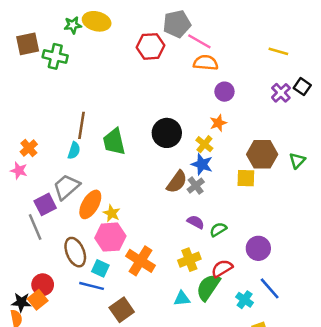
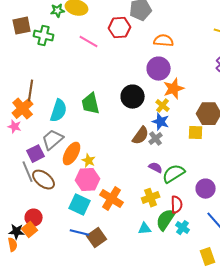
pink line: (199, 41) -> (89, 42), moved
purple circle: (224, 92) -> (159, 69), moved, size x1.5
orange star: (218, 123) -> (174, 89), size x1.5
brown line: (82, 125) -> (31, 91), moved
orange cross: (29, 148) -> (23, 109), size x1.5
cyan semicircle: (74, 150) -> (59, 111), size x1.6
green semicircle: (218, 230) -> (174, 174), size x1.6
brown ellipse: (75, 252) -> (44, 180), moved, turned -30
cyan square: (100, 268) -> (80, 205), size x1.5
red semicircle: (222, 268) -> (177, 205), turned 120
blue line: (92, 286) -> (80, 233), moved
cyan cross: (245, 300) -> (183, 228), moved

